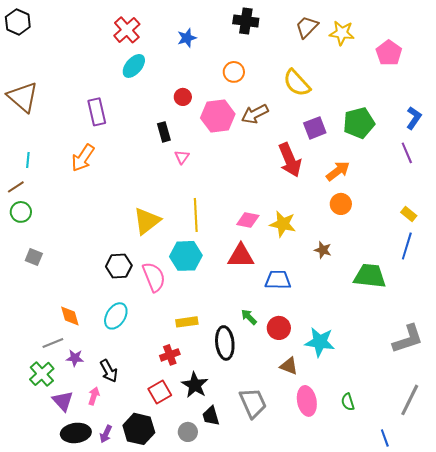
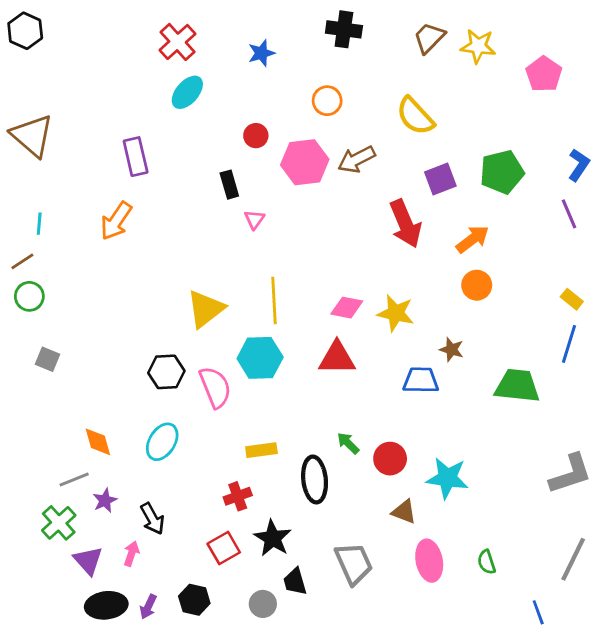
blue trapezoid: (278, 280) -> (421, 380), moved
purple star: (75, 358) -> (105, 500), turned -30
black hexagon: (139, 429) -> (194, 600), size x0.7

